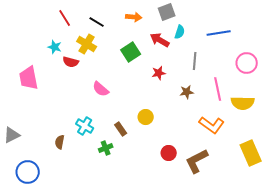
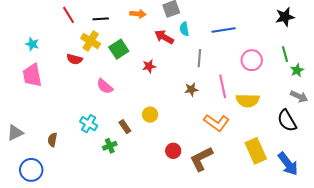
black line: (97, 22) -> (101, 19), turned -35
cyan semicircle: (180, 32) -> (184, 29), turned 152
cyan star: (55, 47) -> (32, 44), moved
green square: (131, 52) -> (119, 49), moved
red star: (159, 73) -> (149, 66), moved
brown semicircle: (60, 142) -> (52, 140), moved

